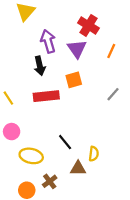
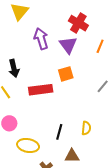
black arrow: (40, 66) -> (14, 68), moved
black line: (65, 142) -> (59, 132), turned 56
yellow semicircle: (94, 154) -> (86, 128), moved

